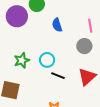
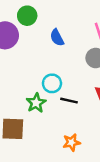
green star: (22, 60) -> (36, 103), moved

